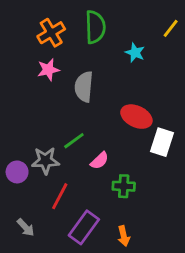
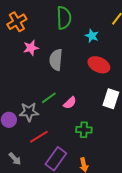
orange cross: (51, 33) -> (17, 22), moved
red ellipse: (136, 117) -> (99, 65), moved
pink semicircle: (99, 161) -> (70, 103), moved
red line: (60, 196) -> (39, 137), turned 30

